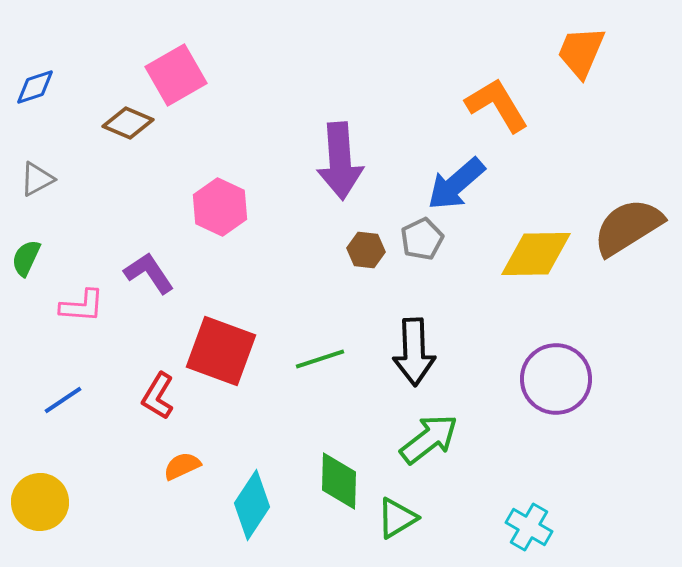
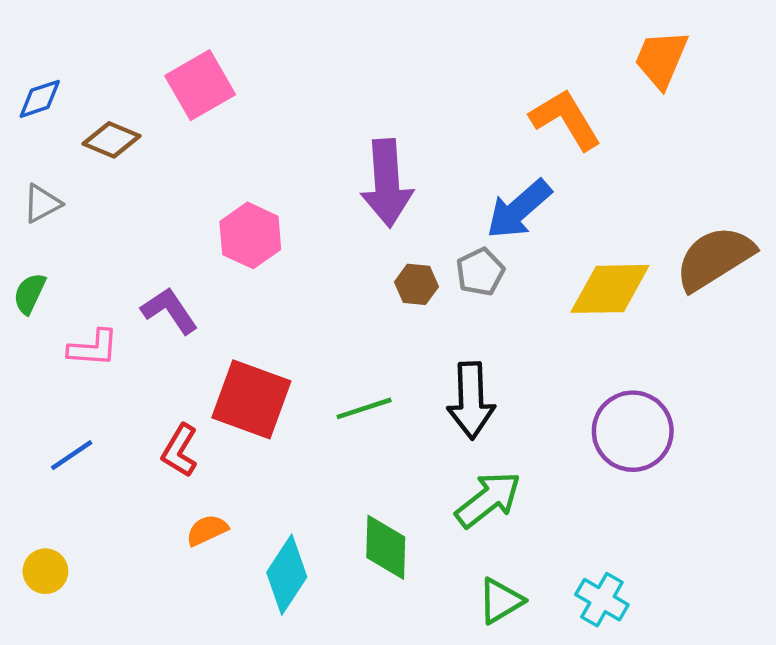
brown diamond: (128, 123) -> (111, 140), moved
yellow circle: (40, 502) -> (45, 571), size x0.7
green triangle: (397, 518) -> (501, 601), moved

